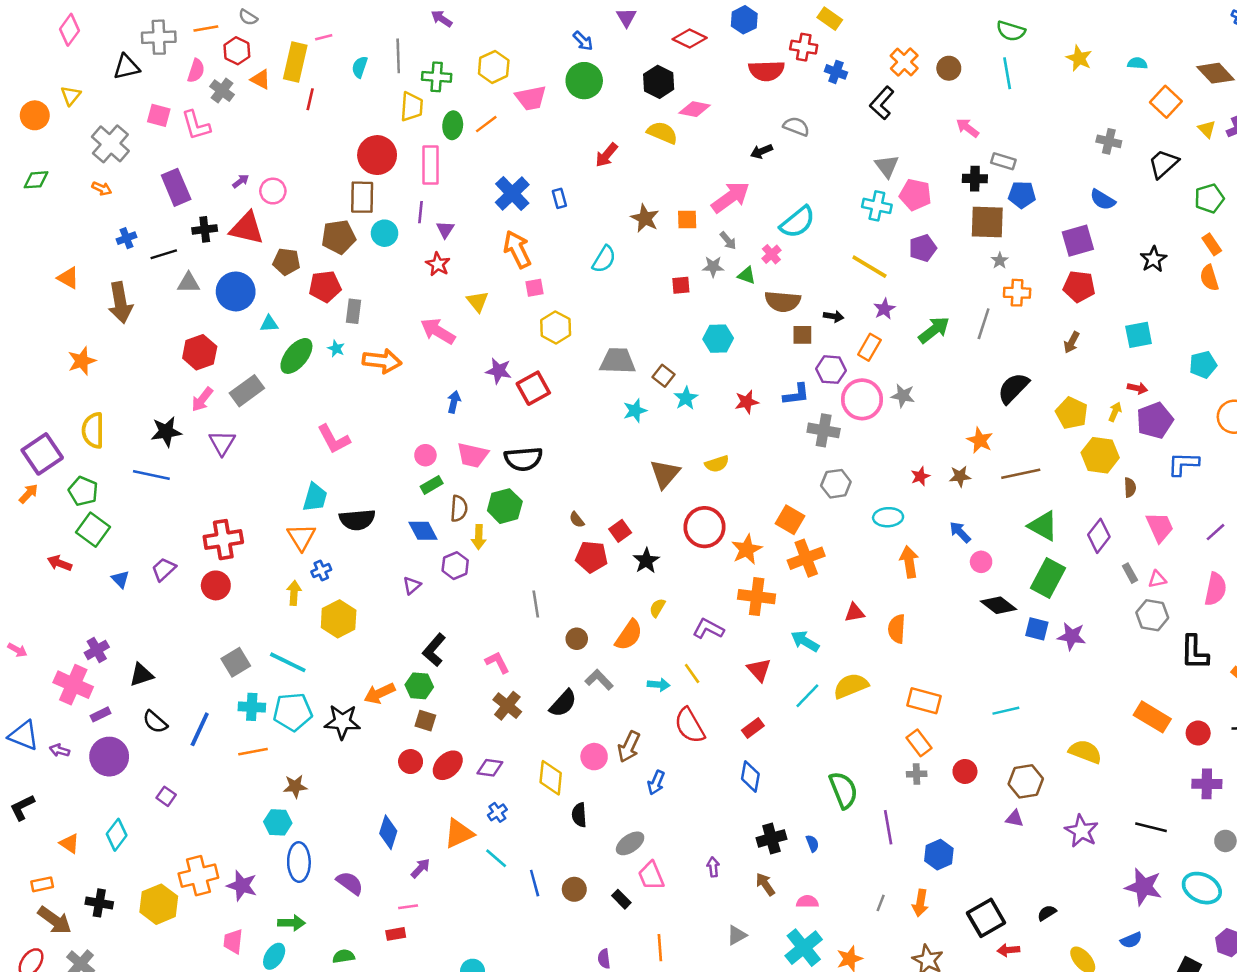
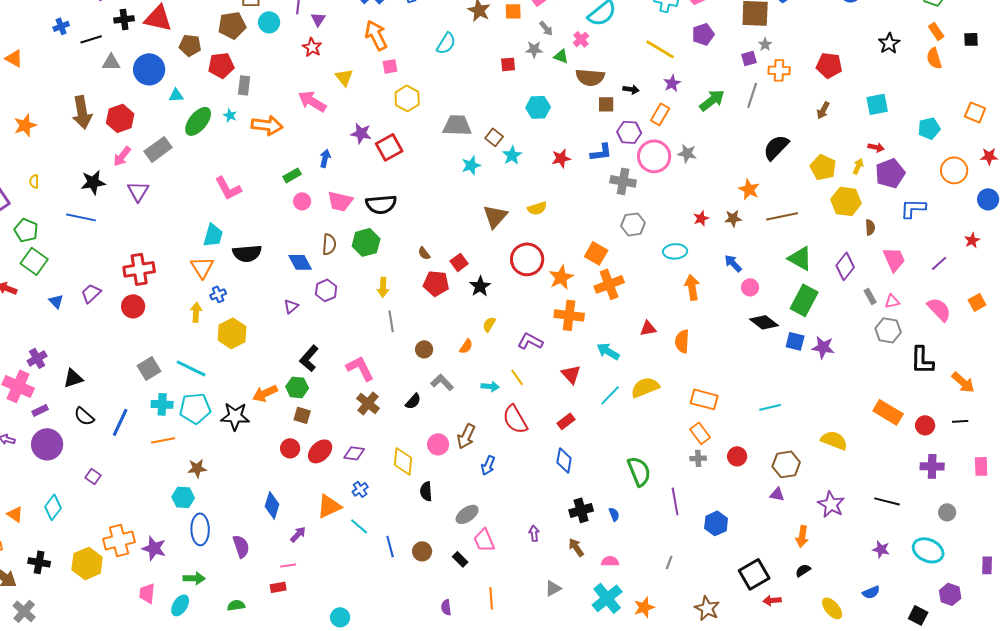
purple square: (1078, 241) -> (749, 58), moved, size x0.6
brown arrow: (120, 303) -> (82, 112), moved
yellow semicircle: (93, 430) -> (34, 181), size x0.5
green rectangle: (432, 485) -> (292, 175), moved
yellow arrow: (479, 537) -> (383, 287), moved
pink semicircle: (1215, 589) -> (939, 309), turned -56
orange semicircle: (629, 635) -> (466, 346), size x0.6
pink L-shape: (497, 662) -> (360, 368), size x1.4
black semicircle: (563, 703) -> (413, 401), size x0.7
purple semicircle: (350, 883) -> (241, 546), turned 35
purple star: (1144, 887) -> (881, 549), size x0.6
orange arrow: (920, 903) -> (802, 536), moved

